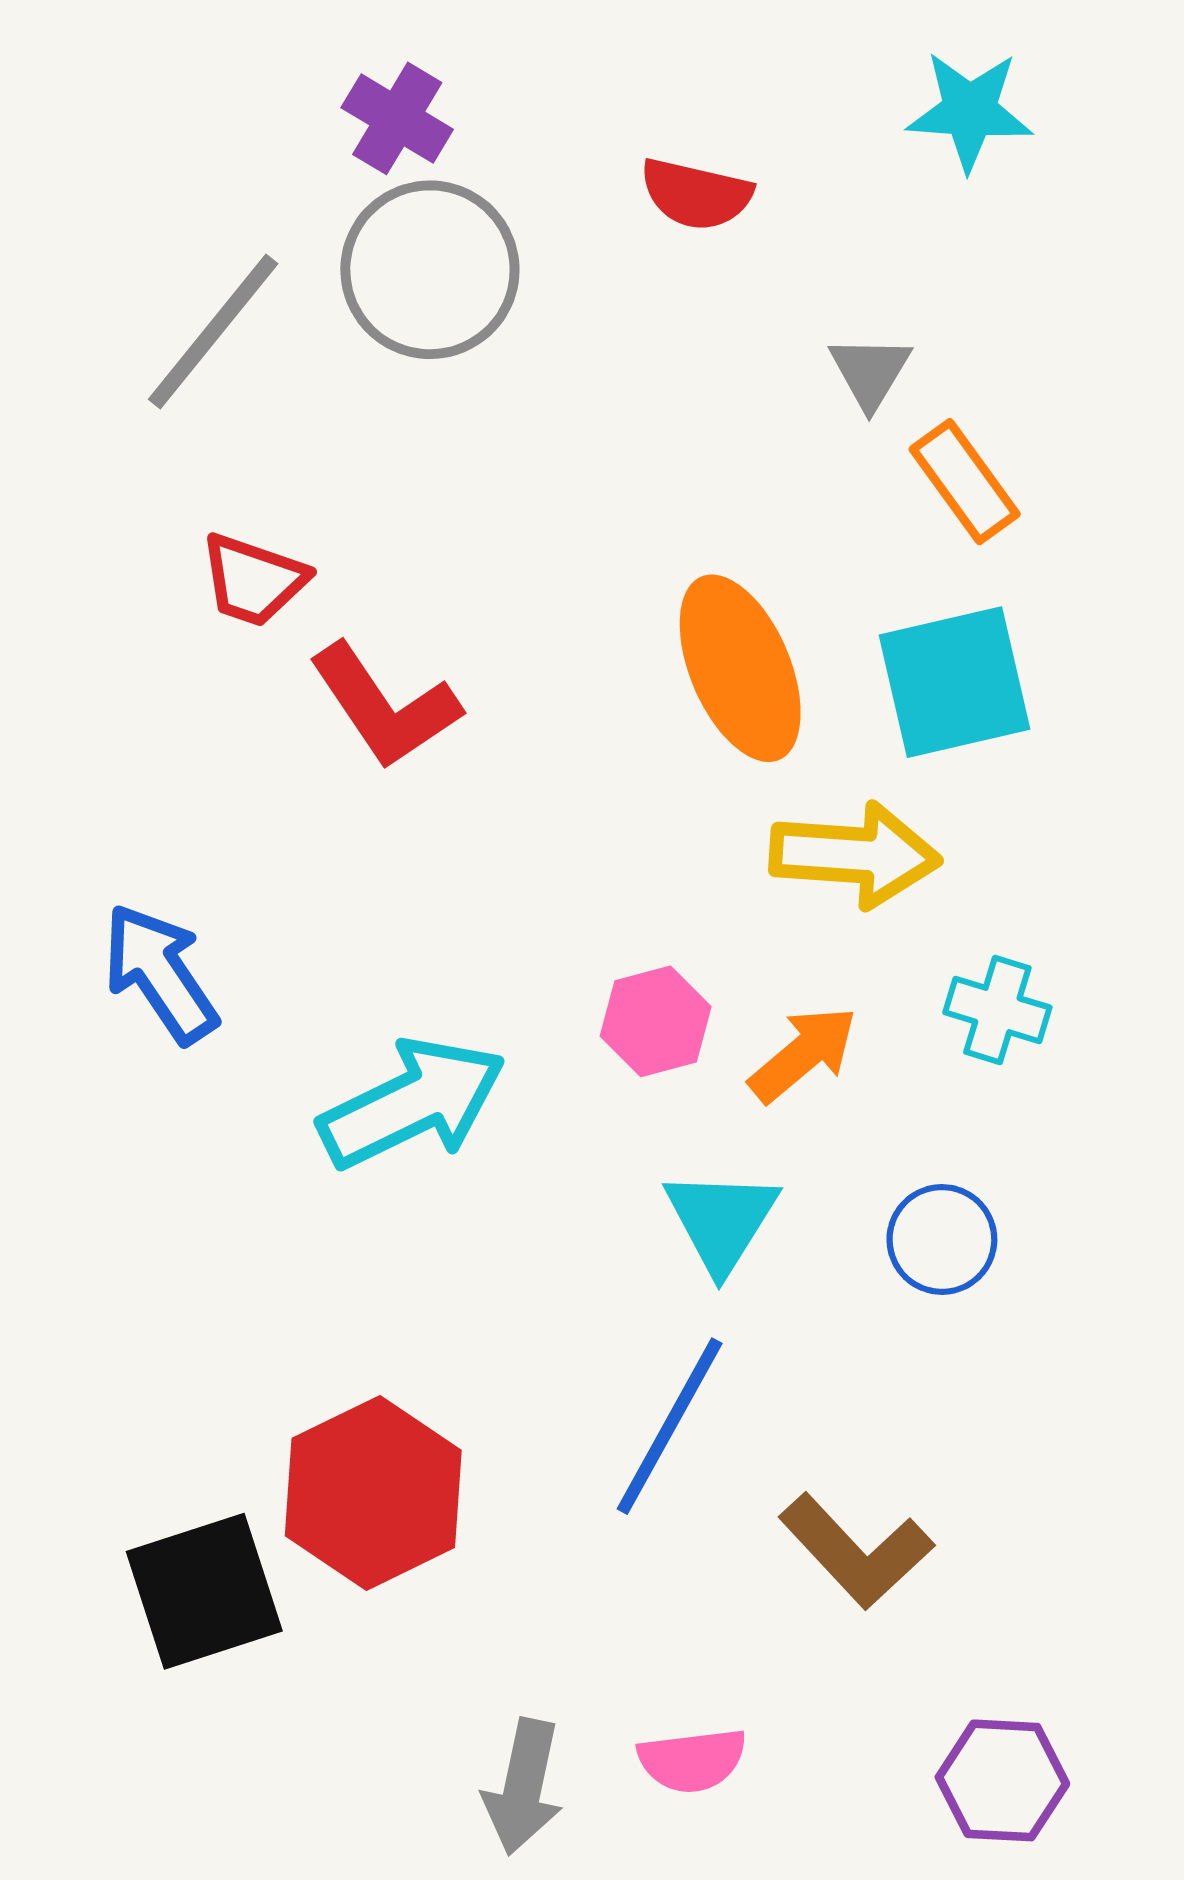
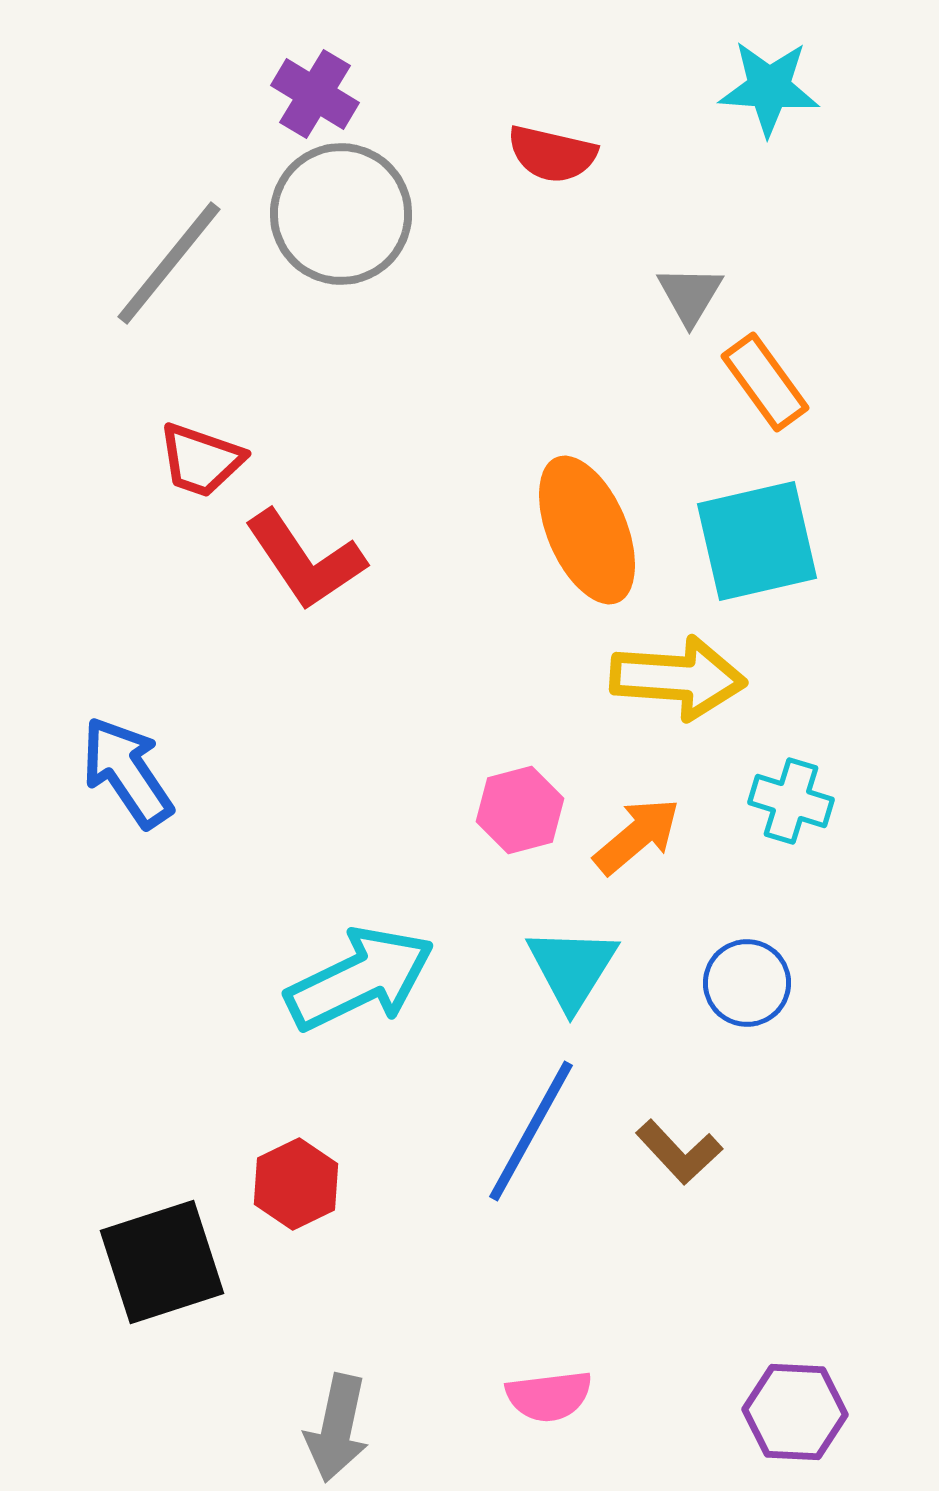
cyan arrow: (412, 1103) -> (360, 979), moved
red hexagon: (373, 1493) -> (296, 1184), size x0.6
brown L-shape: (856, 1551) -> (679, 1152), moved, size x0.7
gray arrow: (523, 1787) -> (337, 1428), moved

